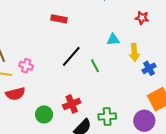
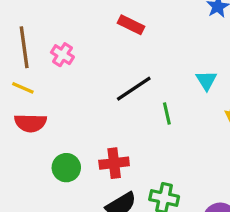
cyan triangle: (113, 40) -> (206, 80), turned 48
pink cross: (26, 66) -> (62, 55), moved

